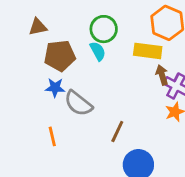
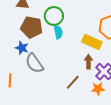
green circle: (104, 29) -> (54, 16), moved
brown arrow: (162, 75) -> (88, 62), moved
brown line: (117, 132) -> (73, 82), moved

